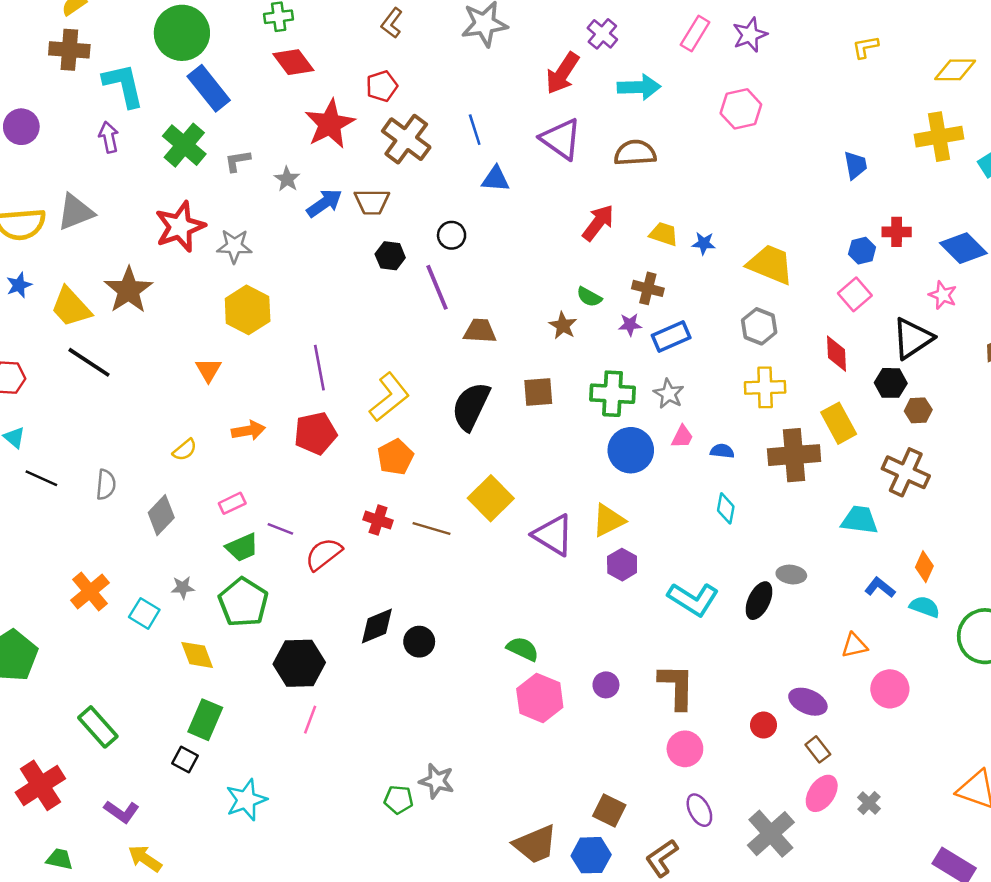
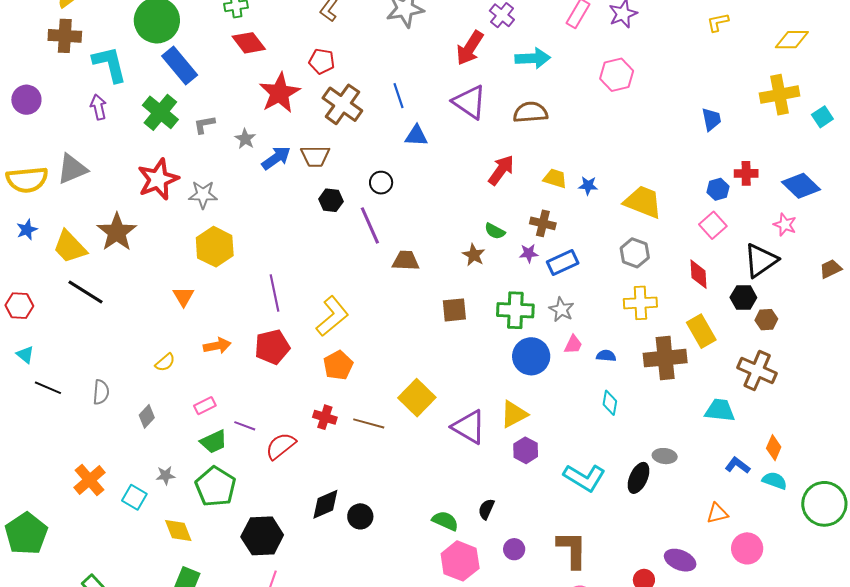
red pentagon: (382, 86) -> (322, 61), turned 30
black semicircle: (471, 406) -> (486, 509), moved, size x0.5
gray diamond: (161, 515) -> (147, 416), size x0.7

